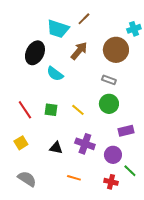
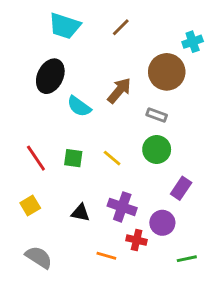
cyan trapezoid: (58, 29) -> (65, 26), moved
brown arrow: (79, 51) -> (119, 91), moved
purple rectangle: (126, 131) -> (181, 188), turned -42
green line: (130, 171) -> (187, 259), moved, turned -56
red cross: (111, 182) -> (137, 240), moved

